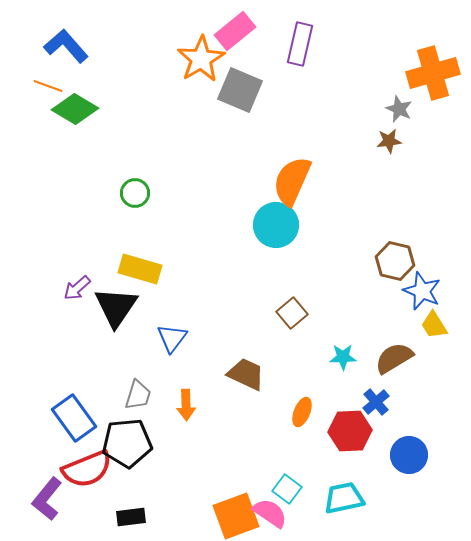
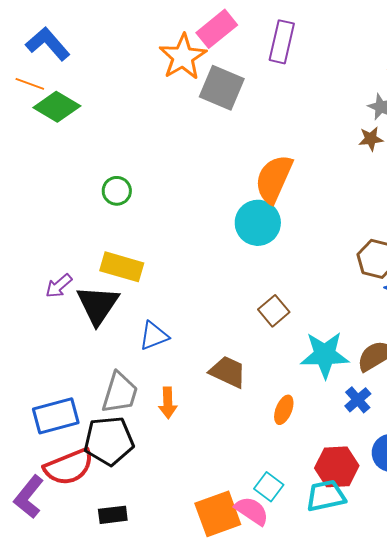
blue triangle: (172, 338) -> (154, 336), turned 32
cyan star: (343, 357) -> (325, 355), size x1.8
gray trapezoid: (138, 395) -> (120, 393), size x1.4
blue rectangle: (74, 418) -> (56, 416), turned -69
red hexagon: (350, 431) -> (337, 467), moved

